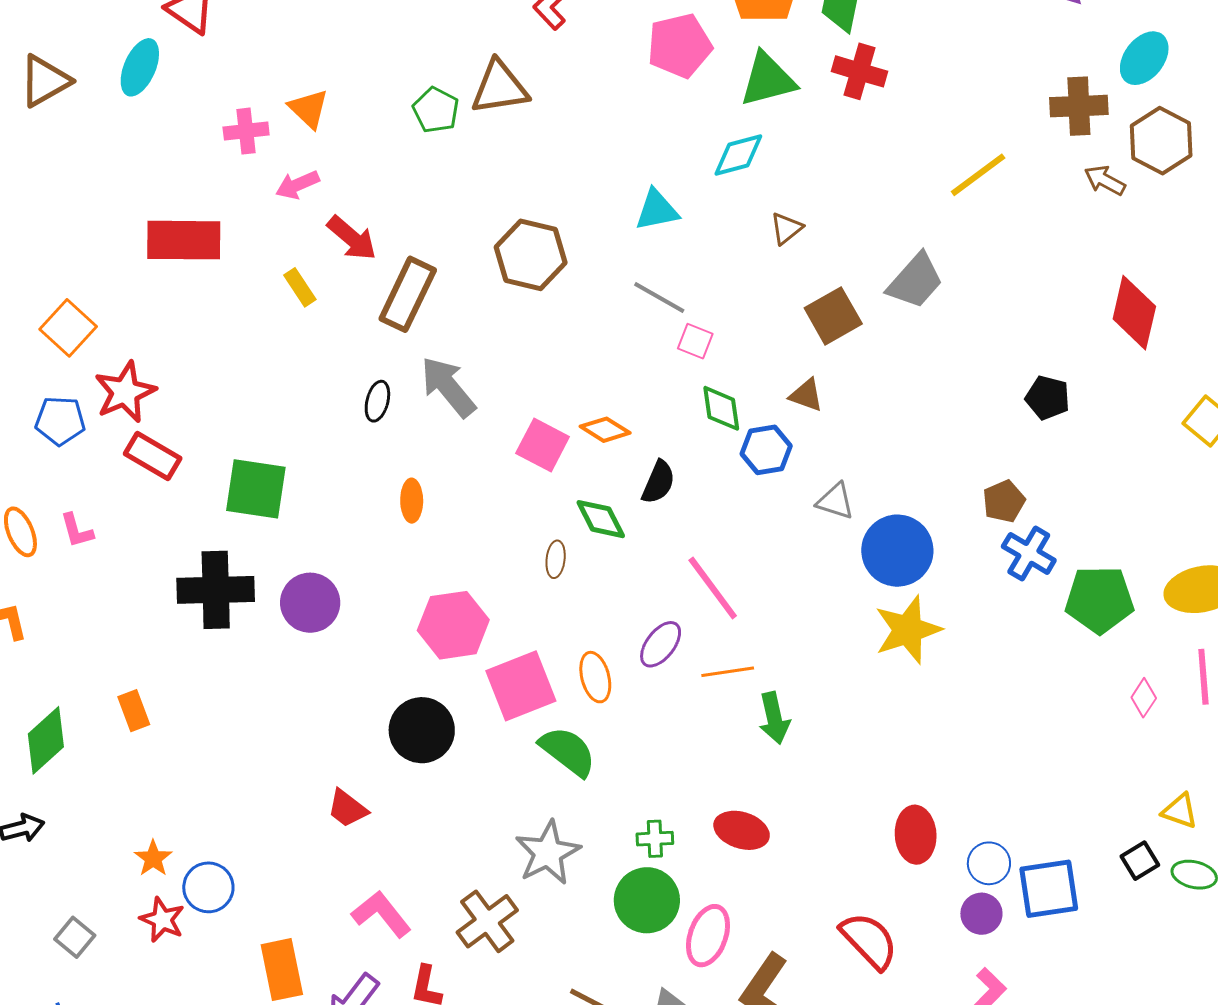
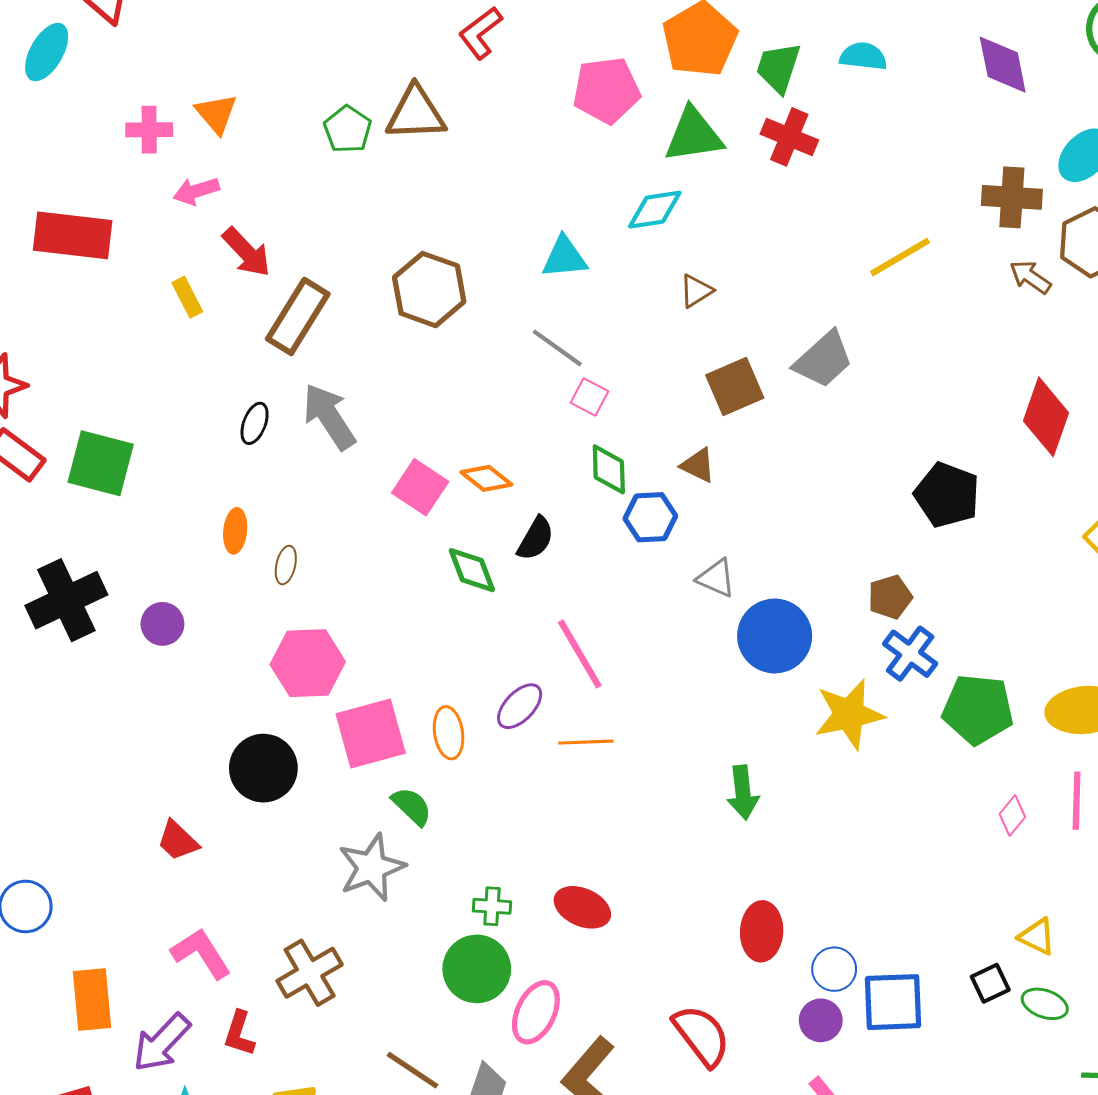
black pentagon: (1048, 398) -> (947, 495), size x1.4
green square: (256, 489) -> (101, 463), moved
orange ellipse: (412, 501) -> (235, 531), moved
brown ellipse: (556, 559) -> (286, 565), moved
black cross: (216, 590) -> (66, 600), turned -30
purple circle: (310, 603) -> (162, 624), size x0.7
yellow star: (908, 630) -> (849, 714), moved
green arrow: (774, 718) -> (743, 793), moved
green semicircle: (568, 751) -> (412, 806), size x0.7
gray star: (548, 853) -> (372, 867), moved

